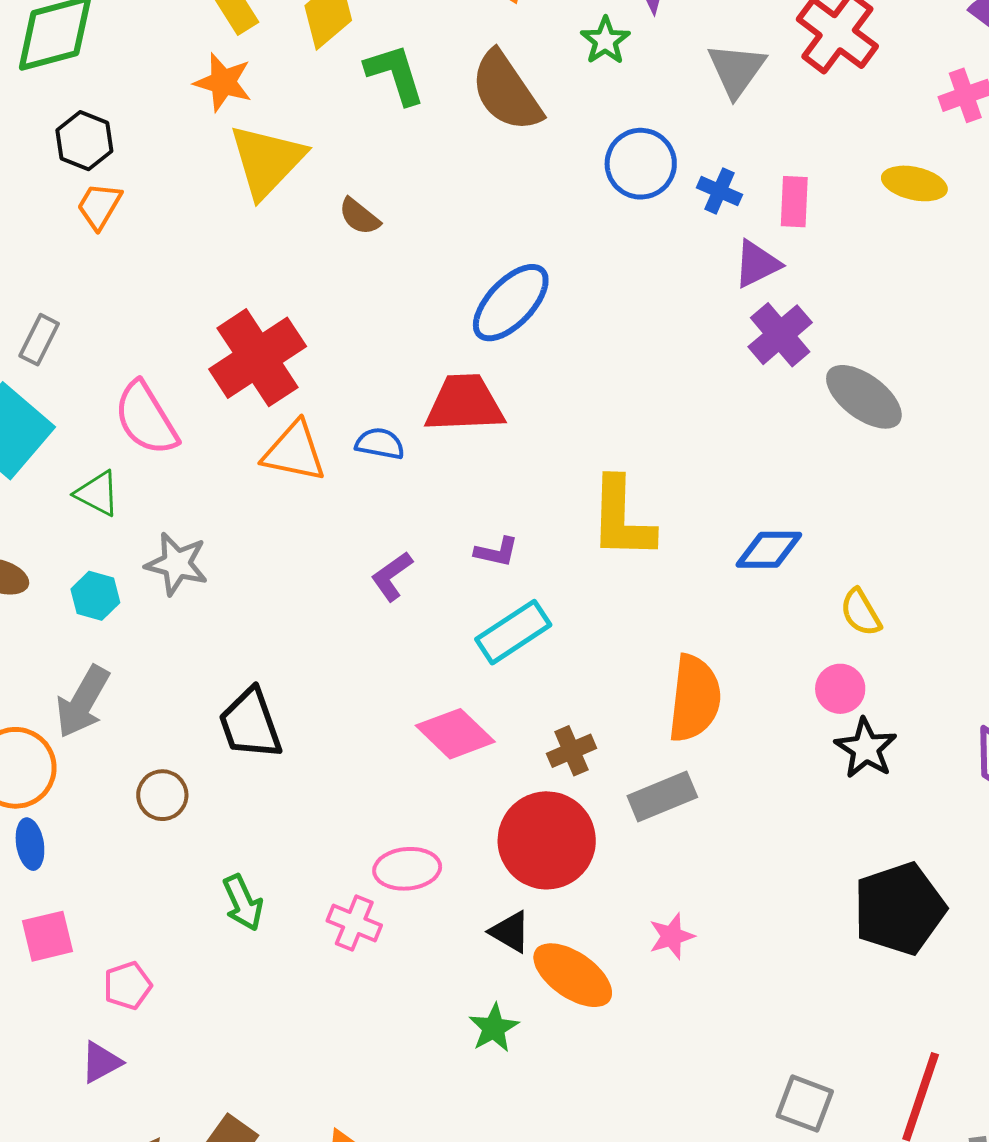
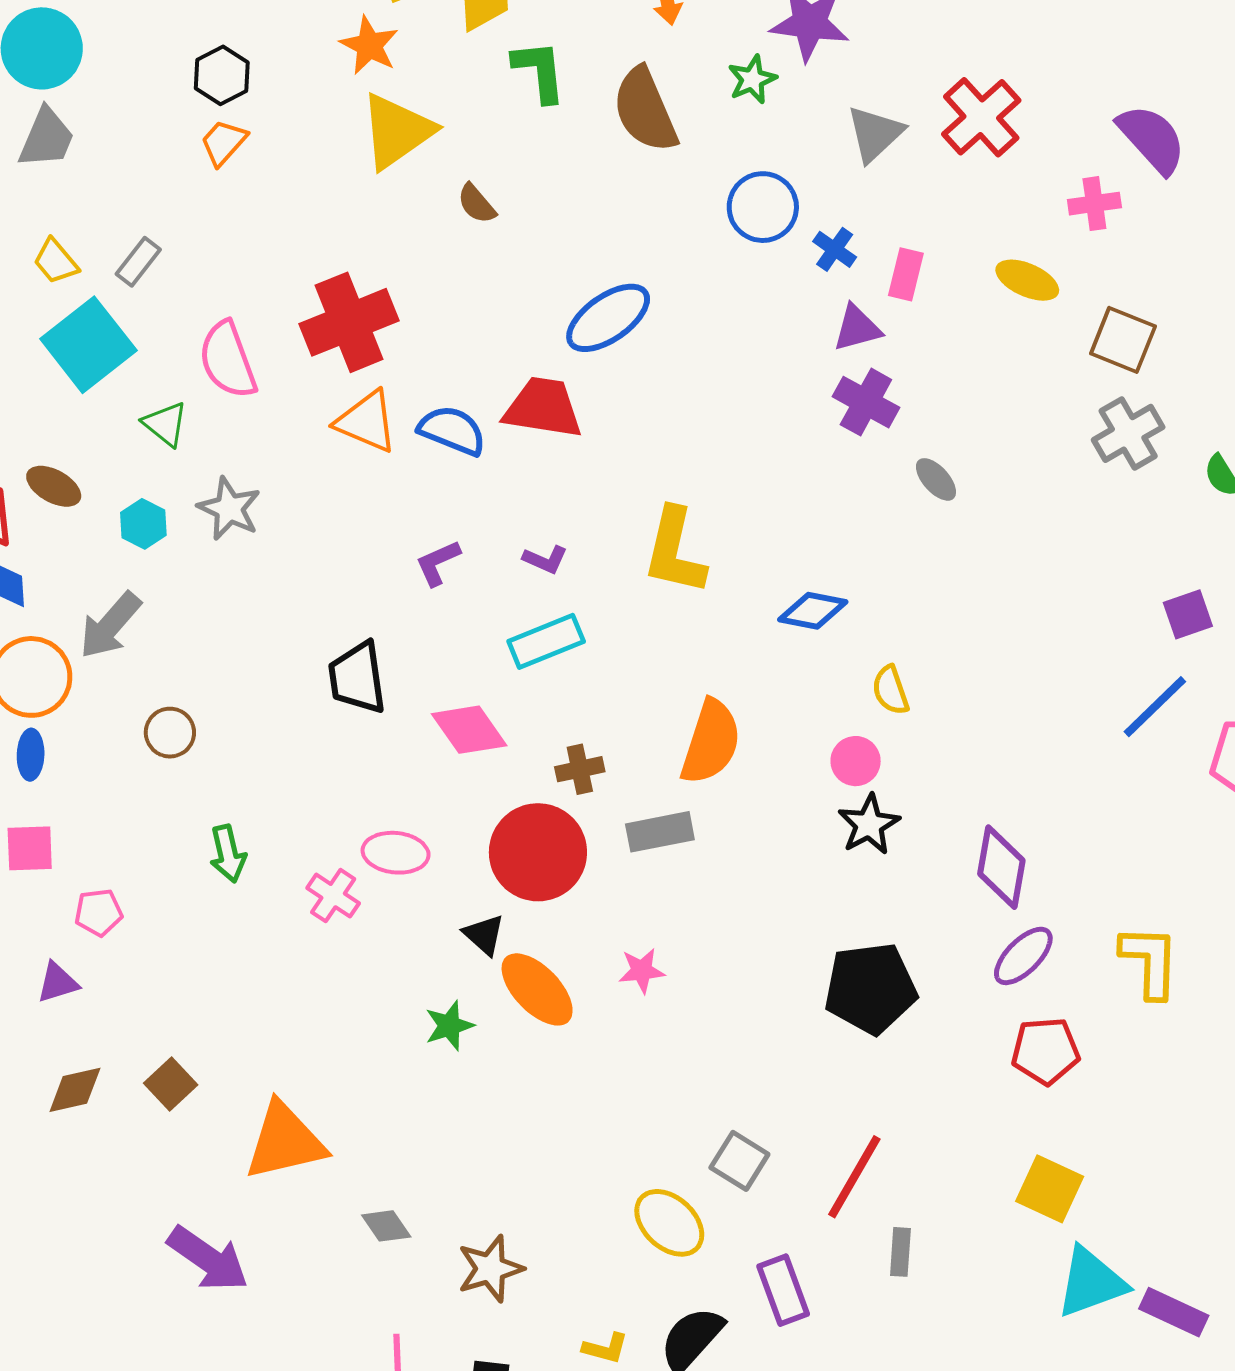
purple cross: (780, 335) -> (866, 402), turned -32
gray ellipse: (864, 397) -> (936, 479), size x0.6
blue semicircle: (380, 444) -> (452, 430), size x1.4
black trapezoid: (250, 724) -> (357, 678), moved

